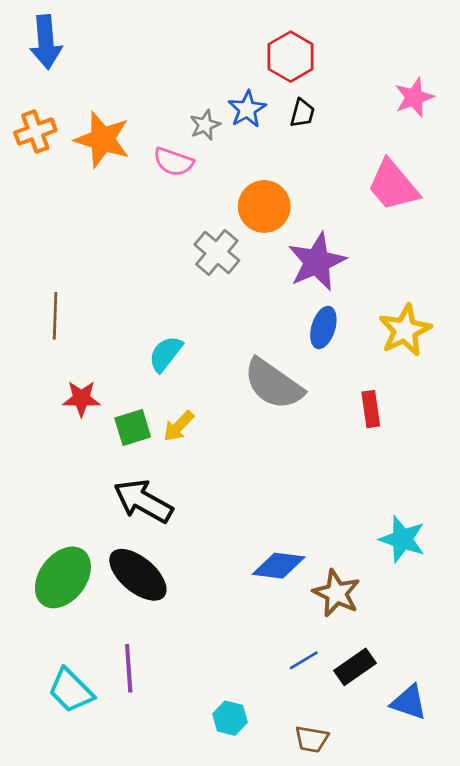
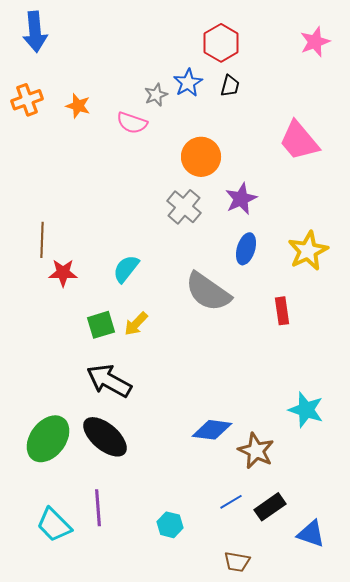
pink star: (414, 97) -> (315, 42), moved
orange star: (102, 139) -> (78, 106), size x0.6
gray cross: (217, 253) -> (184, 207), moved
purple star: (317, 262) -> (241, 199), size x0.7
red star: (81, 399) -> (63, 273), moved
cyan hexagon: (230, 718) -> (170, 525), moved

